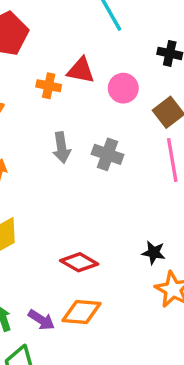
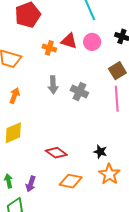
pink circle: (123, 88) -> (92, 42), moved
orange diamond: (82, 312) -> (71, 181), moved
purple arrow: (41, 320) -> (31, 184), turned 70

